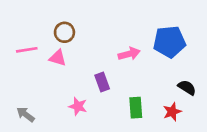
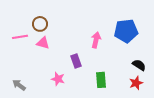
brown circle: (64, 32) -> (40, 24), moved
pink arrow: (129, 54) -> (96, 40), turned -63
red star: (172, 112) -> (136, 83), moved

